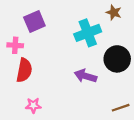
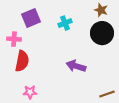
cyan cross: (88, 33) -> (65, 23), moved, size x0.6
black circle: (117, 59) -> (102, 33), moved

